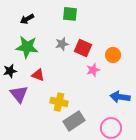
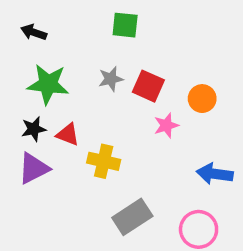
black arrow: (27, 19) -> (34, 32), moved, turned 48
black star: (10, 71) -> (34, 129), moved
purple triangle: (19, 94) -> (34, 168), turned 42
yellow cross: (59, 102) -> (104, 161), moved

